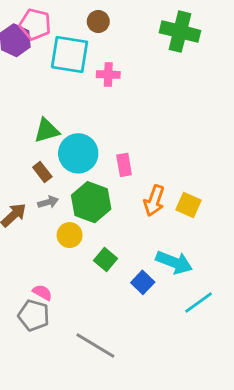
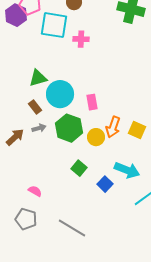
yellow circle: (70, 235) -> (96, 137), moved
gray pentagon: (34, 315) -> (26, 219), moved

